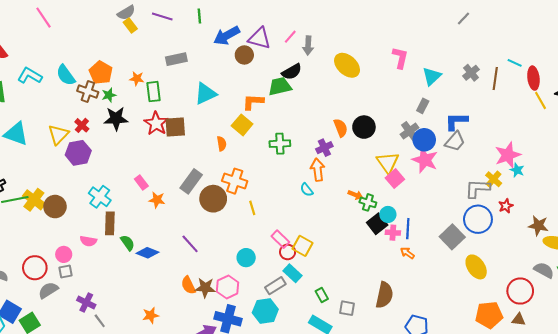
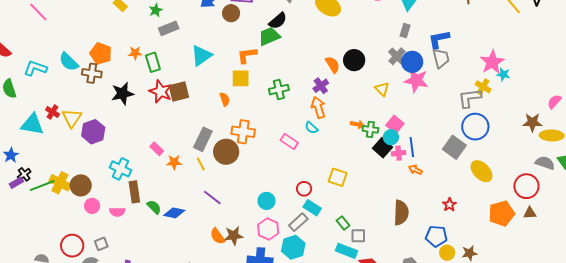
green star: (109, 95) -> (156, 10), moved
red cross: (82, 125) -> (53, 112), moved
yellow square: (242, 125) -> (241, 78), turned -30
gray trapezoid: (455, 141) -> (441, 58), turned -45
yellow triangle: (388, 162) -> (382, 89), size x0.7
pink square: (395, 179) -> (395, 124), moved
red star: (506, 206) -> (449, 205), moved
yellow line: (252, 208) -> (201, 164), moved
pink rectangle: (280, 239) -> (289, 142), moved
yellow square: (303, 246) -> (338, 177), moved
pink circle: (64, 254) -> (92, 206), moved
pink hexagon: (228, 287) -> (268, 229), moved
gray square: (347, 308) -> (358, 236), moved

